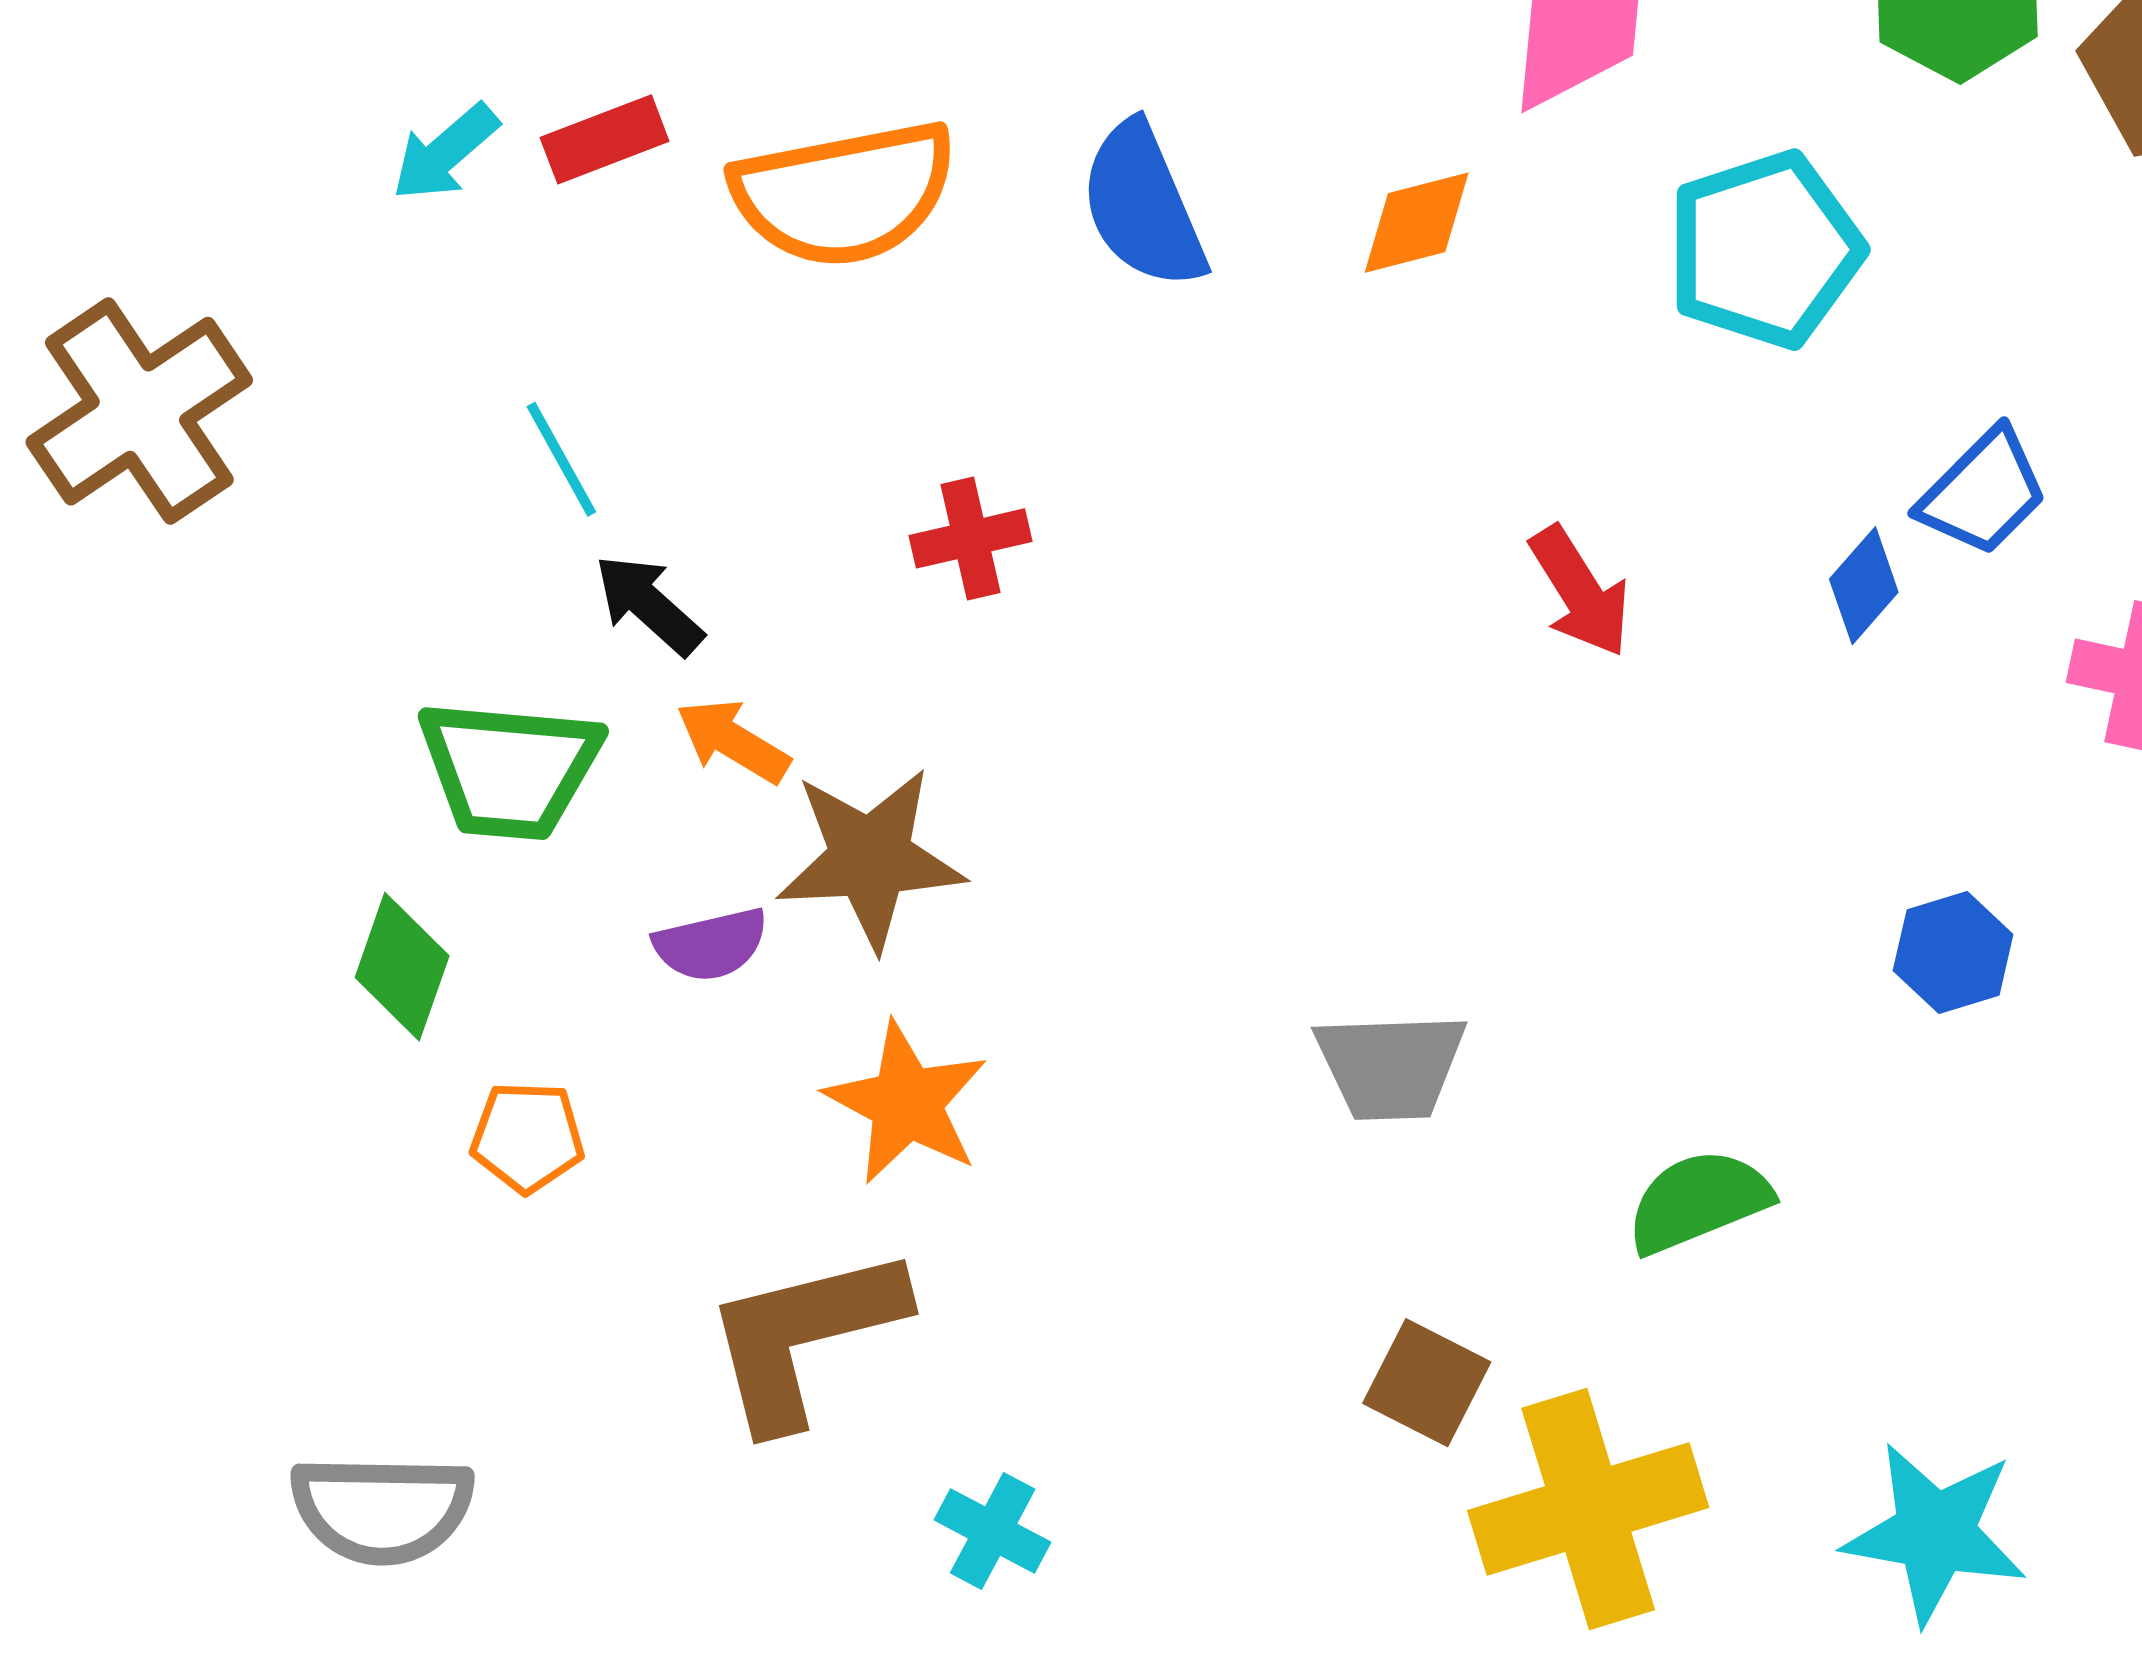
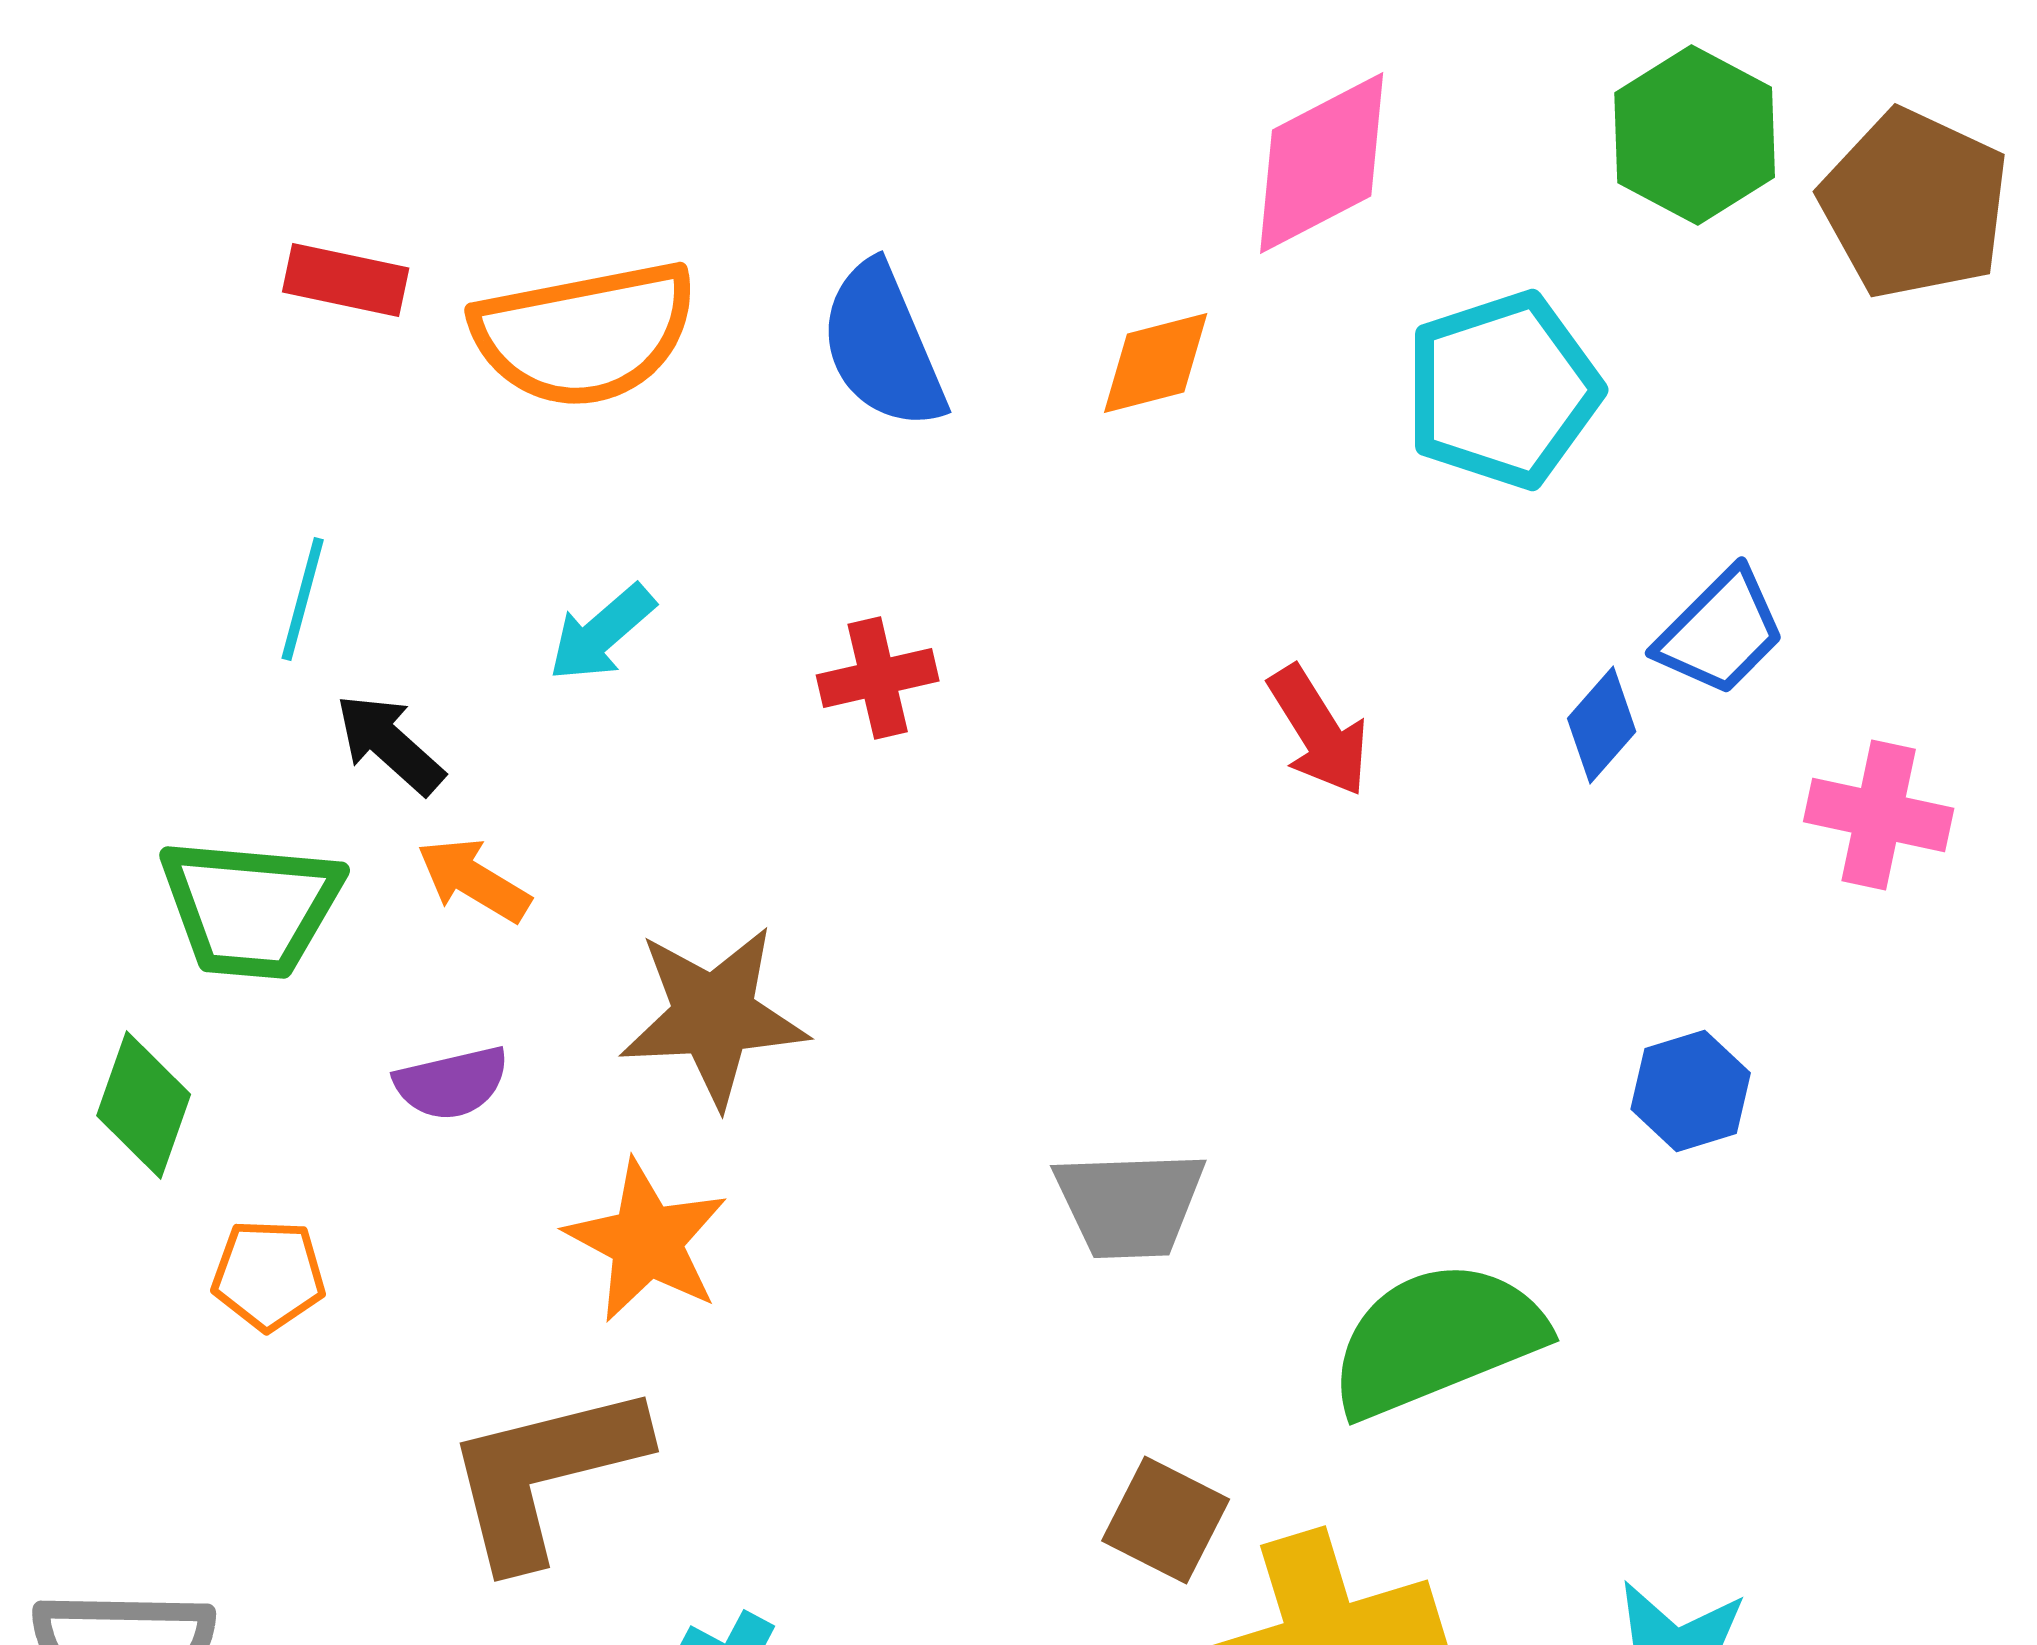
red rectangle: (605, 139) -> (346, 280), turned 33
cyan arrow: (445, 152) -> (602, 633), moved
cyan line: (561, 459) -> (303, 599), turned 44
red cross: (971, 538) -> (878, 678), moved
brown star: (870, 858) -> (714, 1016), moved
green semicircle: (1698, 1201) -> (1437, 1339), size x1.5

